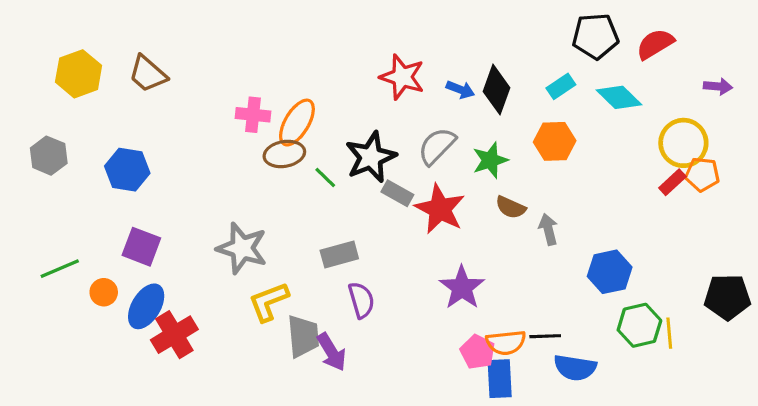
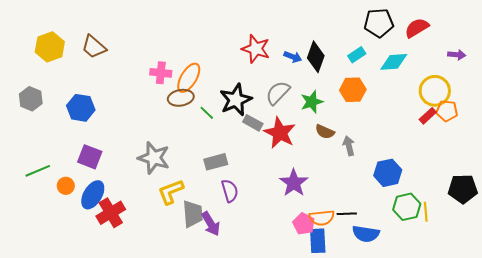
cyan diamond: (619, 97) -> (394, 62), turned -48

